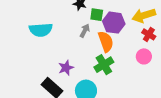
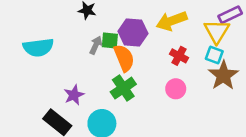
green square: (97, 15) -> (110, 40), moved
red cross: (149, 34) -> (179, 56), moved
pink circle: (144, 56) -> (176, 89), moved

